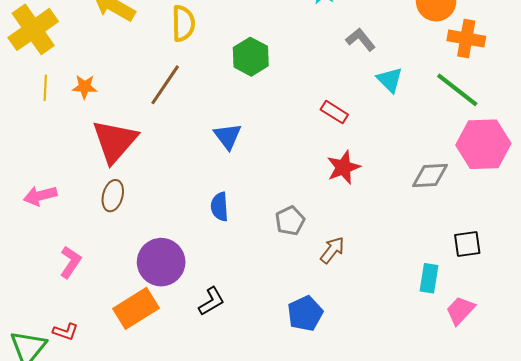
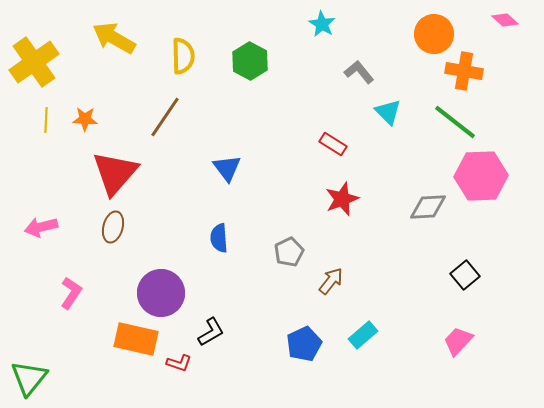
green hexagon: (251, 57) -> (250, 61), moved
black square: (467, 244) -> (465, 275), turned -32
cyan rectangle: (429, 278) -> (363, 335), moved, turned 40
orange rectangle: (136, 308) -> (136, 339), turned 45
red L-shape: (65, 332) -> (179, 363), moved

